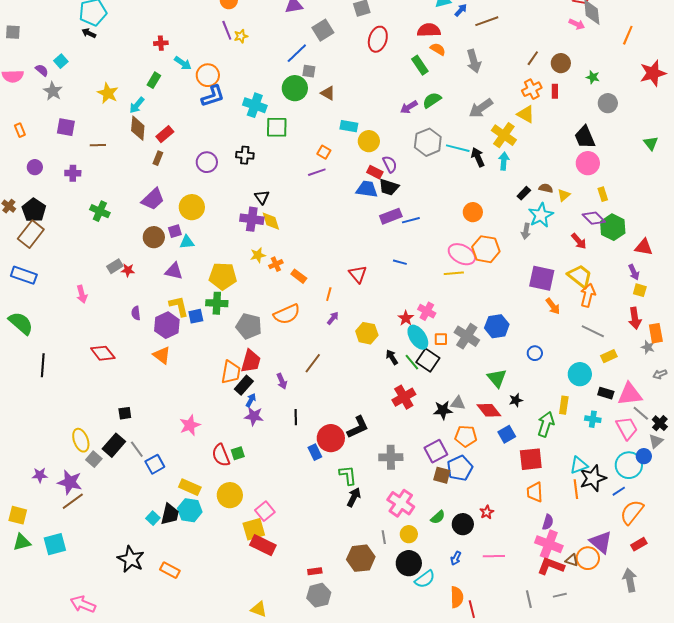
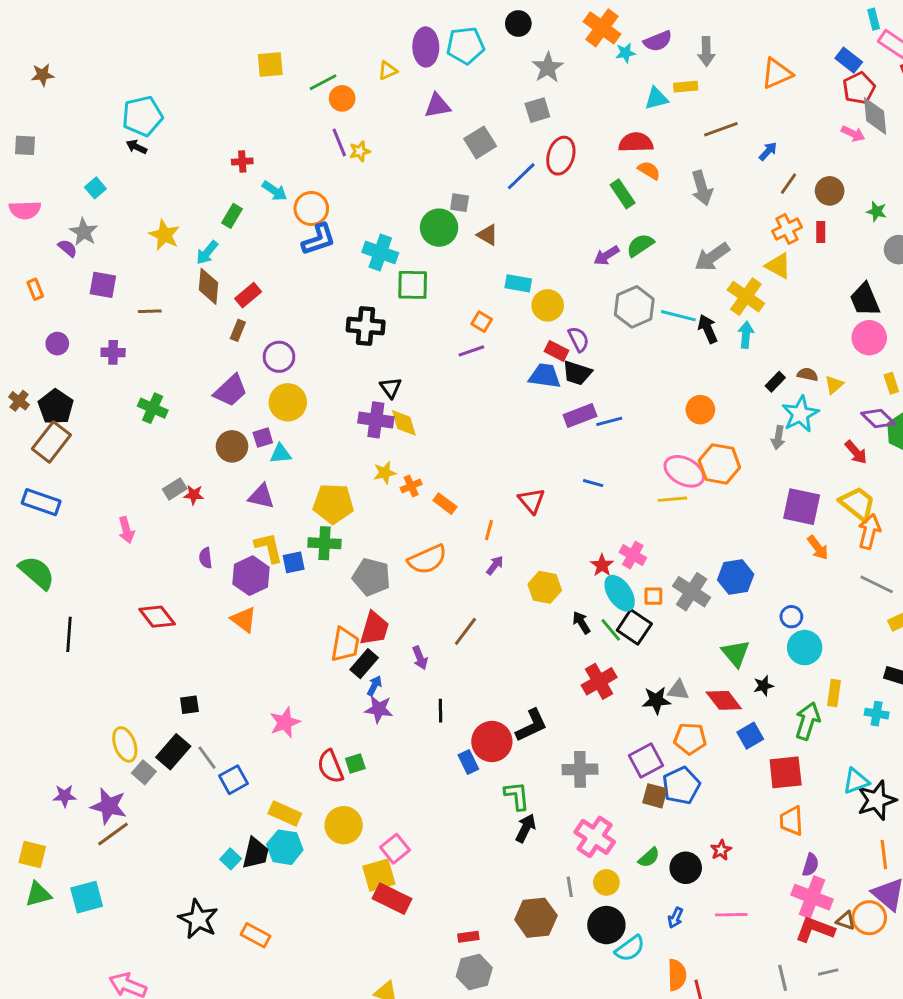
blue arrow: (461, 10) -> (768, 151), moved
blue line: (297, 53) -> (521, 176), moved
purple semicircle: (42, 70) -> (68, 248), moved
black cross: (245, 155) -> (366, 326), size x1.4
purple circle: (207, 162) -> (279, 357), moved
cyan circle: (580, 374) -> (805, 648), moved
orange line: (576, 489) -> (884, 855), moved

